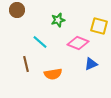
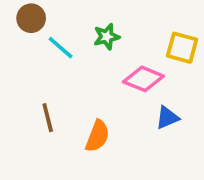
cyan line: (40, 42) -> (61, 48), moved
orange semicircle: (53, 74) -> (97, 136), turned -60

